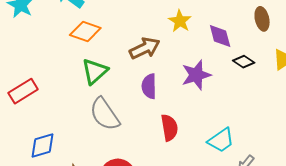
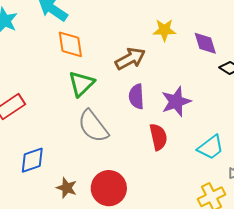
yellow star: (180, 21) -> (164, 30), turned -30
orange diamond: (85, 31) -> (70, 44), turned 64
purple star: (196, 75) -> (176, 102), moved

